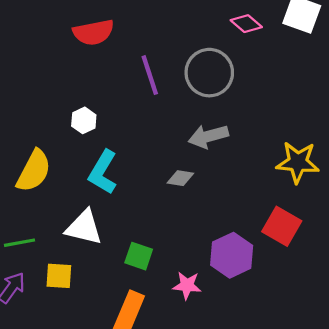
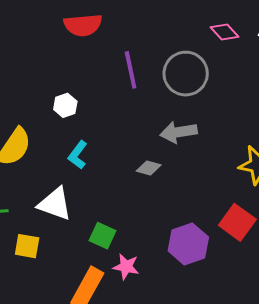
cyan L-shape: (103, 172) -> (78, 155), size x0.7
pink star: (187, 285) -> (126, 267), moved

